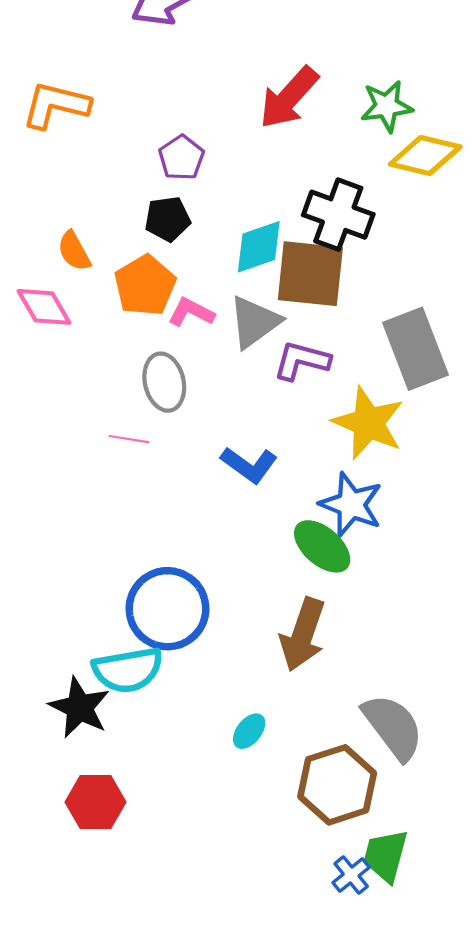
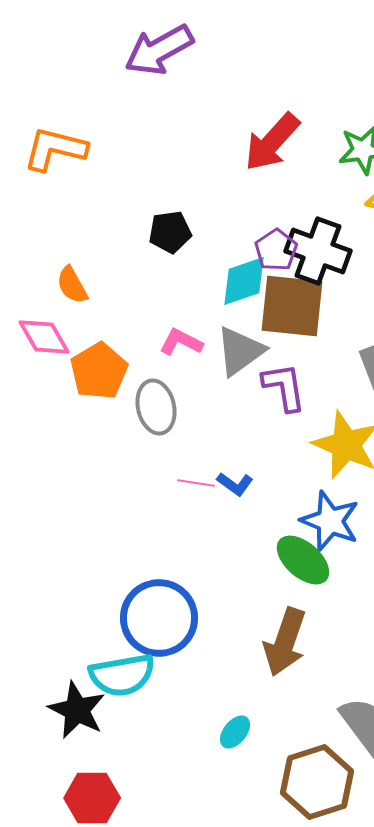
purple pentagon: (181, 158) -> (276, 250), moved
black pentagon: (167, 219) -> (170, 232), moved
orange pentagon: (145, 285) -> (99, 371), moved
purple L-shape: (302, 361) -> (284, 387), turned 66
pink line: (129, 439) -> (196, 483), moved
blue L-shape: (249, 465) -> (235, 484), size x0.7

